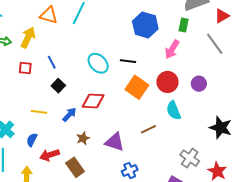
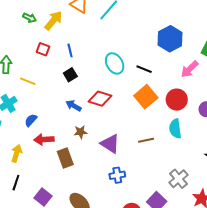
yellow line: (39, 112) -> (28, 81), moved
blue arrow: (69, 115) -> (74, 106), turned -119

